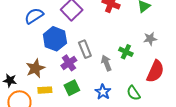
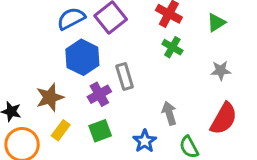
blue semicircle: (34, 16) -> (71, 18), moved
green cross: (126, 52) -> (172, 47), moved
gray arrow: (106, 63) -> (169, 113), moved
yellow rectangle: (45, 90) -> (61, 130), turned -56

